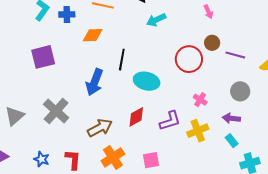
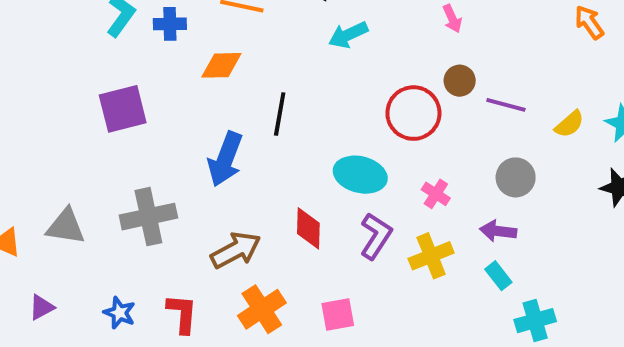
cyan ellipse: (147, 81) -> (360, 175), moved
gray cross: (56, 111) -> (148, 217), turned 36
gray triangle: (15, 116) -> (66, 226), turned 50
red diamond: (136, 117) -> (308, 228), turned -60
purple L-shape: (170, 121) -> (376, 236), turned -40

